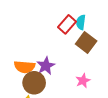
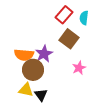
cyan semicircle: (81, 22) -> (84, 18), moved
brown square: (86, 42) -> (69, 39), moved

